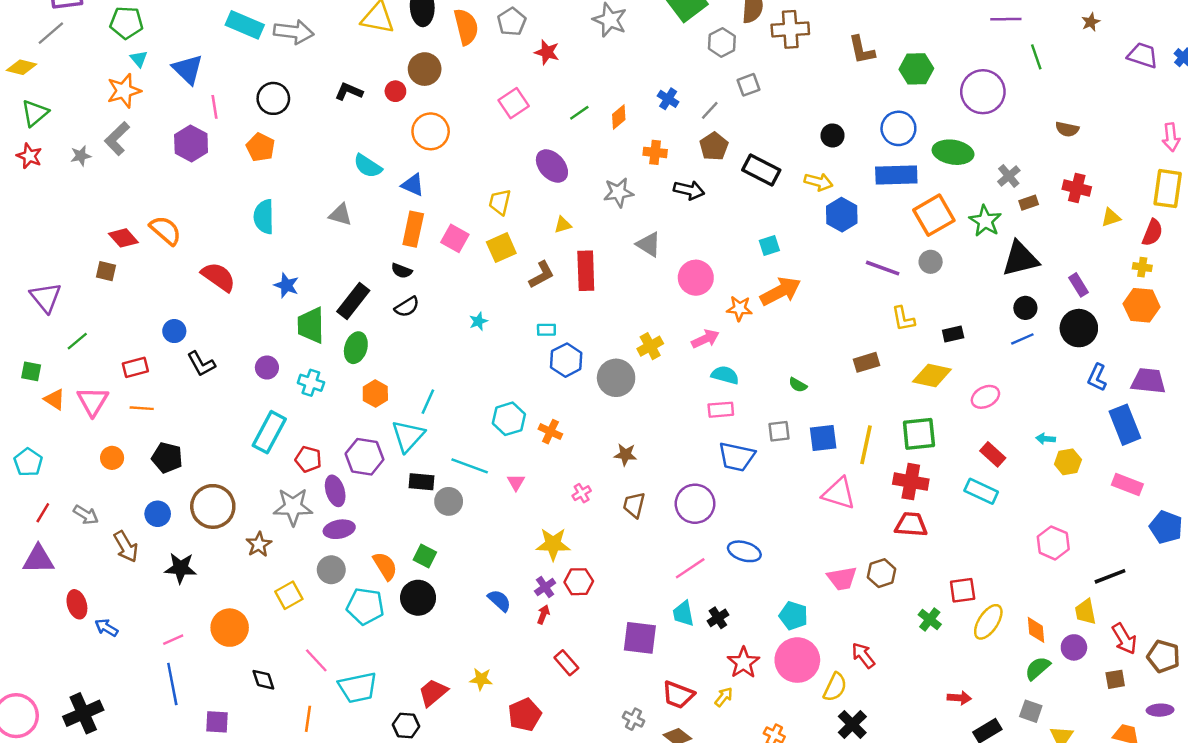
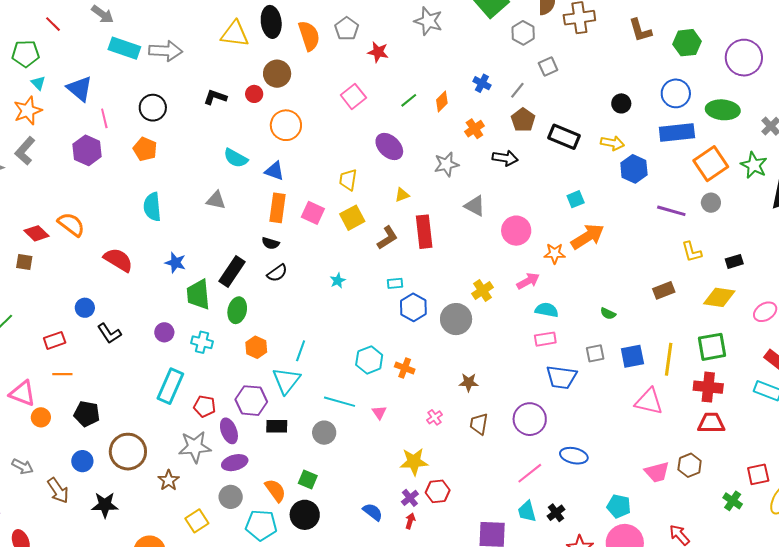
orange cross: (655, 152) -> (474, 129), turned -36
pink triangle: (93, 401) -> (23, 393), moved, turned -36
black rectangle: (421, 482) -> (277, 426), moved

